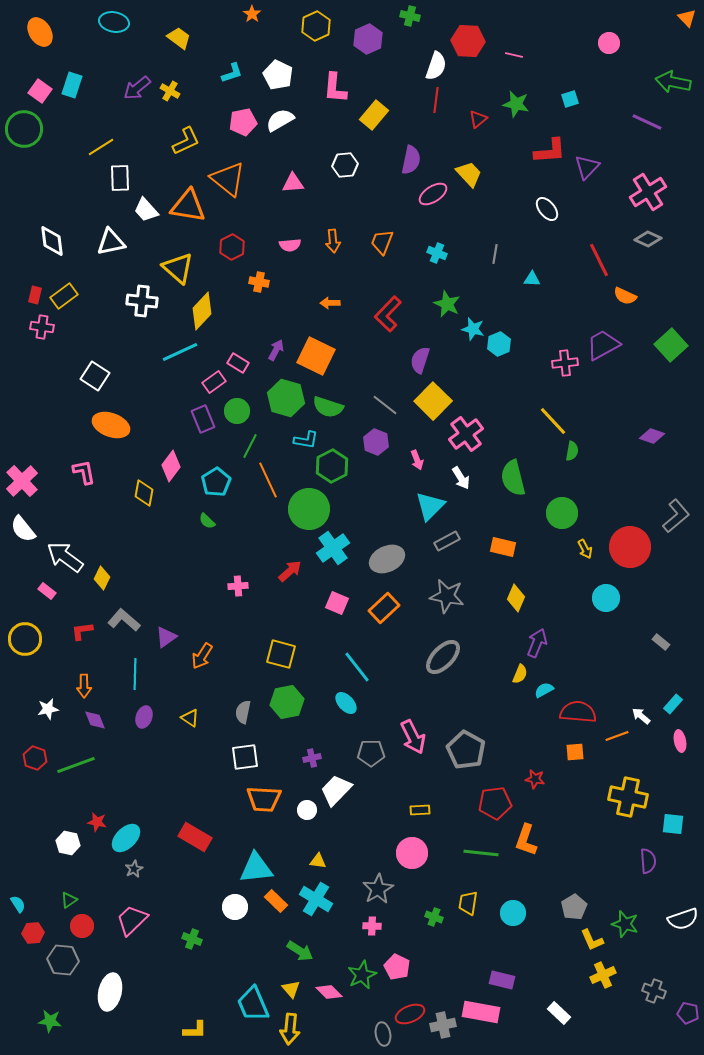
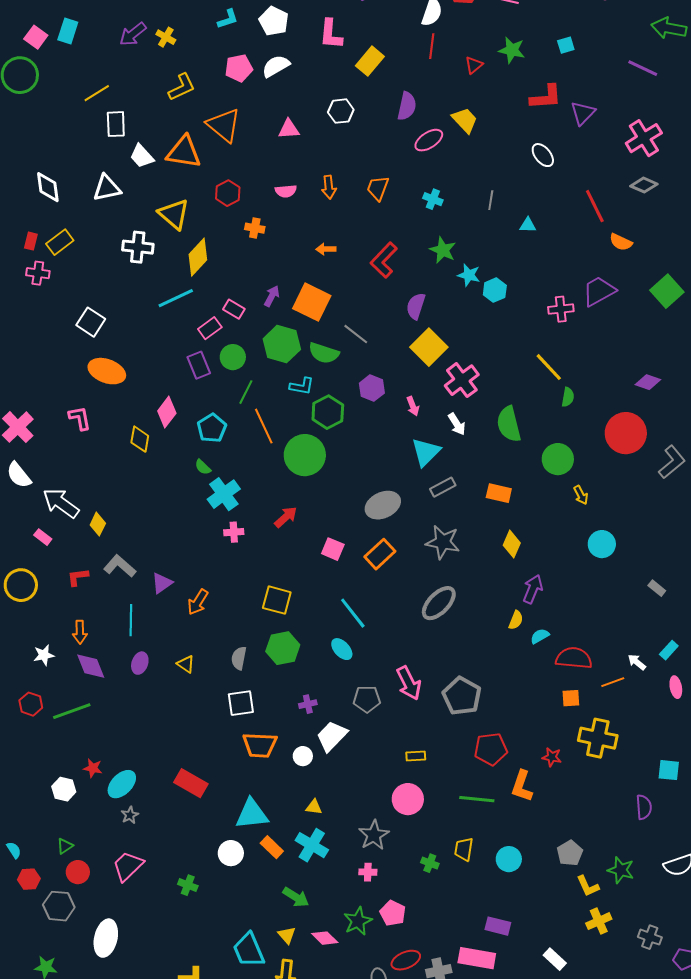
gray line: (385, 405) -> (356, 334), moved
red circle: (630, 547) -> (626, 433), moved
cyan cross: (333, 548) -> (224, 494), moved
purple diamond: (95, 720) -> (91, 666), size x1.4
red star: (535, 779) -> (552, 757), moved
yellow cross: (628, 797) -> (598, 738), moved

